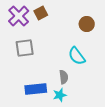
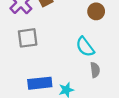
gray semicircle: (64, 77) -> (95, 70), moved

